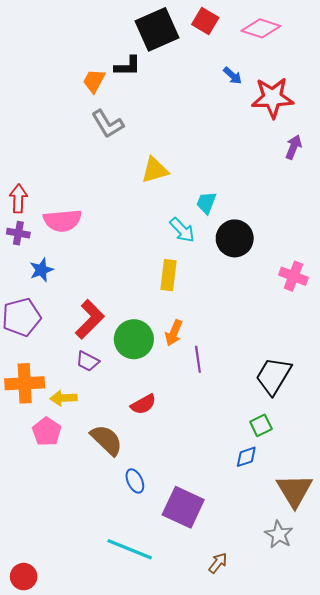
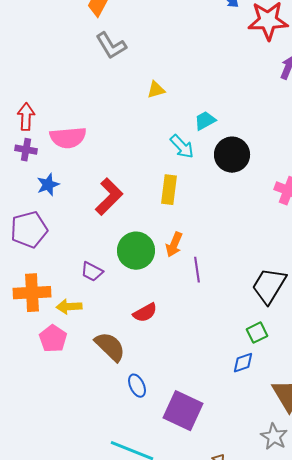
yellow triangle: (155, 170) -> (156, 90), size x0.7
cyan trapezoid: (206, 203) -> (205, 121), turned 40
red L-shape: (90, 319) -> (109, 197), moved

